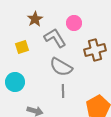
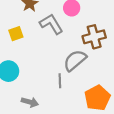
gray semicircle: (61, 67) -> (75, 60), moved, turned 110

